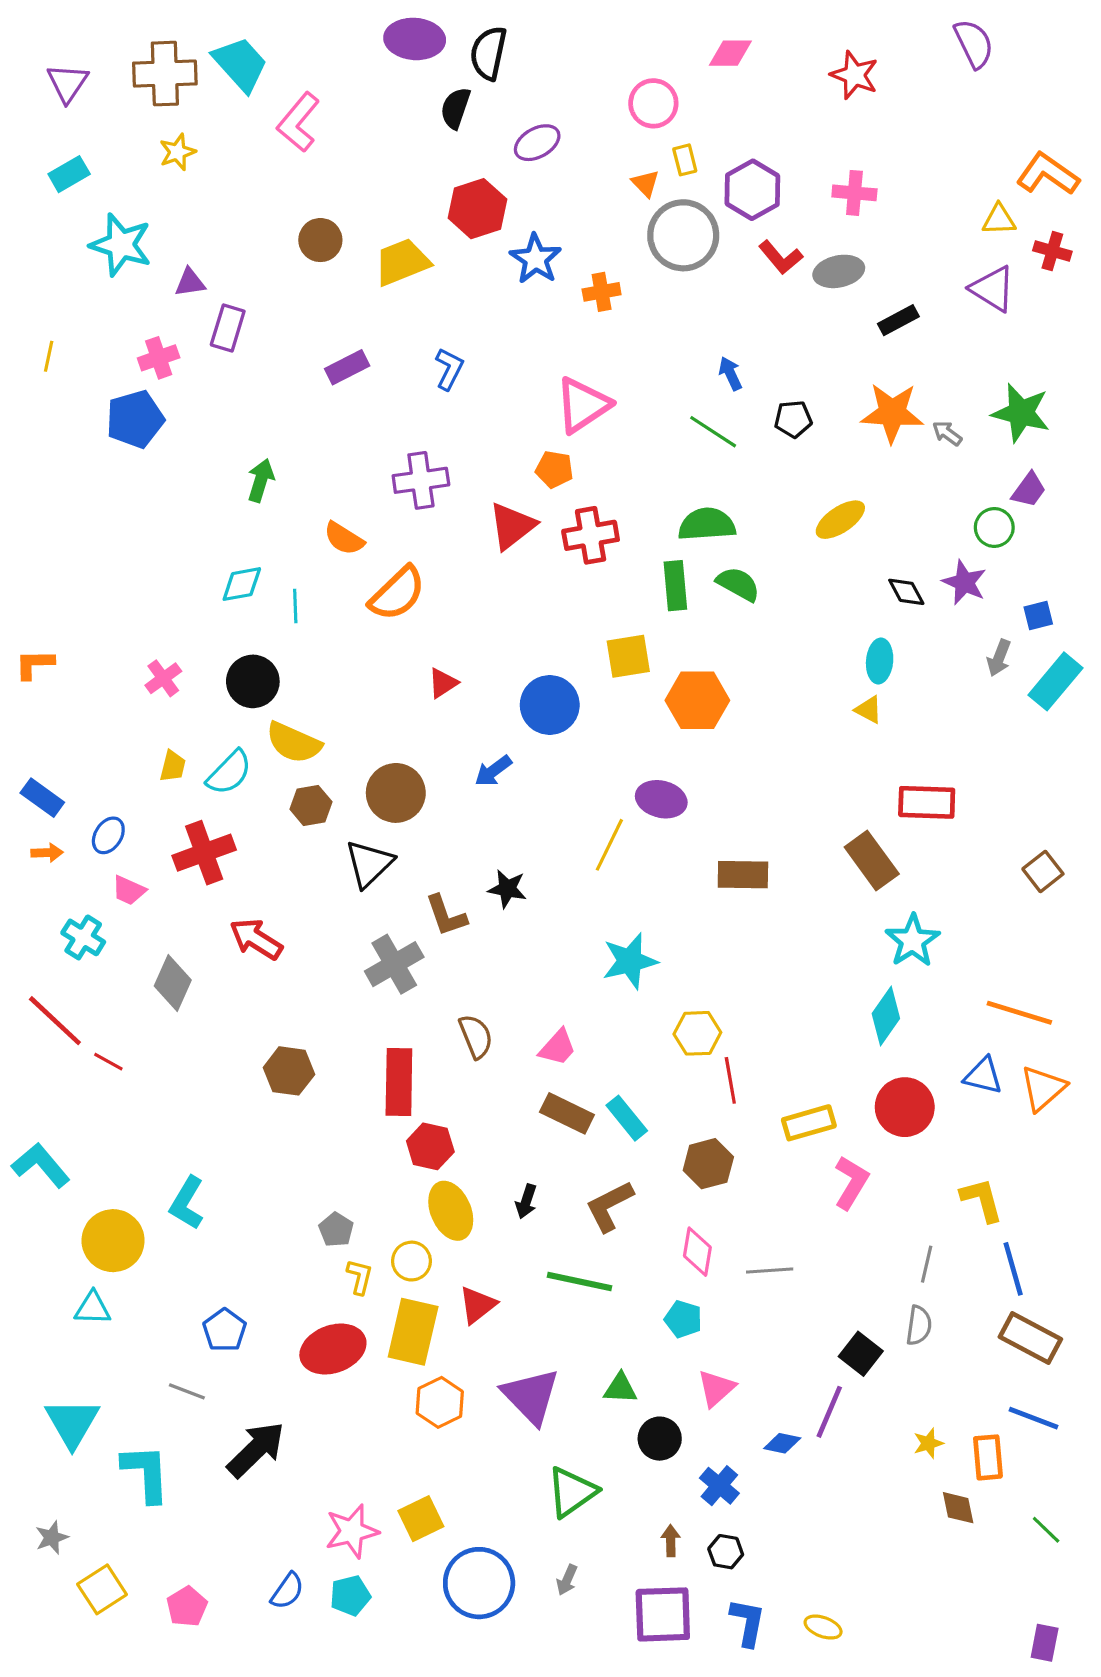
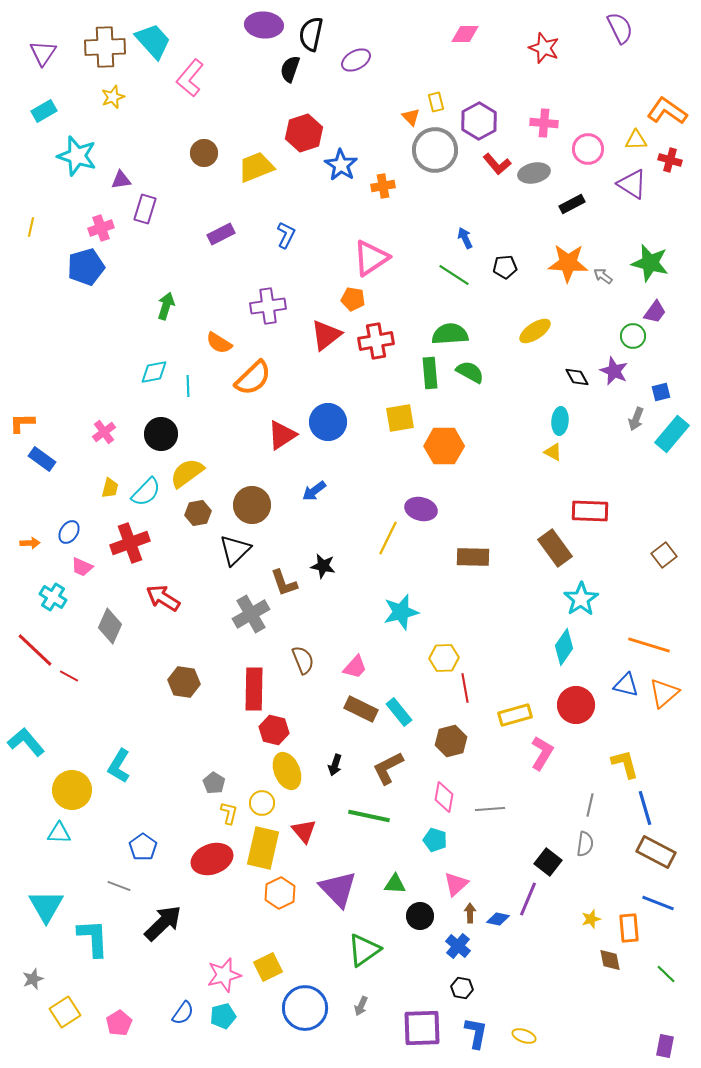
pink circle: (653, 103) -> (588, 149), moved
purple ellipse: (537, 143) -> (356, 60), moved
red triangle: (443, 683) -> (282, 435), size x1.5
blue circle: (550, 705) -> (328, 422), moved
yellow semicircle: (294, 743) -> (187, 473), turned 120
blue rectangle: (42, 798) -> (42, 459), moved
red triangle: (477, 1305) -> (304, 831), turned -32
brown arrow: (671, 1541) -> (470, 913), moved

